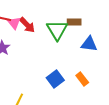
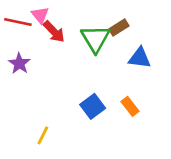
brown rectangle: (74, 22) -> (119, 28), turned -32
pink triangle: (14, 23) -> (40, 15), moved

